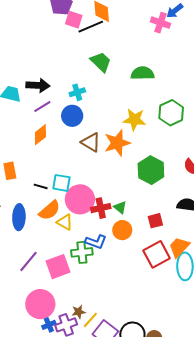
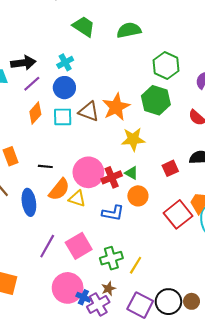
yellow star: (134, 120) -> (133, 139), moved
green hexagon: (151, 170) -> (156, 100), moved
cyan square: (61, 183) -> (63, 117), moved
red square: (155, 221) -> (170, 168), moved
green cross: (82, 252) -> (111, 258), moved
yellow line: (90, 320) -> (136, 265), moved
blue cross: (49, 325) -> (83, 297), moved, turned -32

